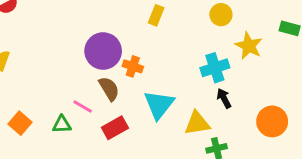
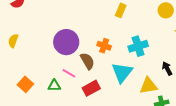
purple circle: (103, 51) -> (66, 42), moved
cyan cross: (215, 68) -> (138, 46), moved

